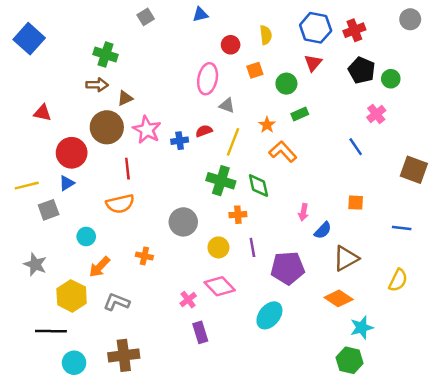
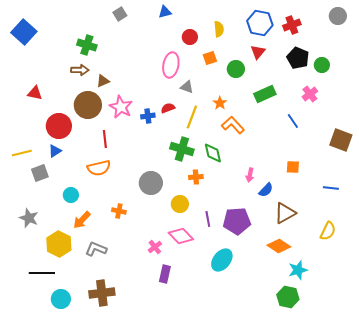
green rectangle: (300, 114) -> (265, 94), moved, size x1.5
purple line: (252, 247) -> (208, 219), moved
purple rectangle: (200, 332) -> (165, 274), turned 30

